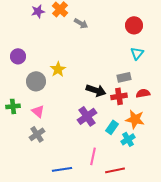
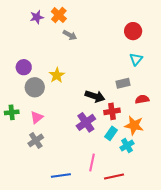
gray arrow: (81, 23) -> (70, 35), moved
purple circle: (18, 56) -> (24, 67), moved
red cross: (119, 96) -> (112, 111), moved
pink triangle: (38, 111) -> (37, 117), turned 40

